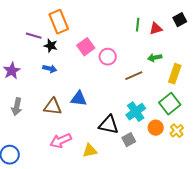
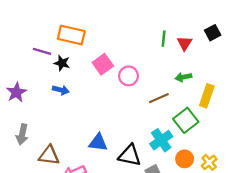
orange rectangle: (59, 22) -> (71, 35), turned -55
red triangle: (156, 29) -> (185, 43), turned -40
blue triangle: (79, 99) -> (98, 143), moved
green square: (170, 104) -> (186, 120), moved
brown triangle: (53, 107) -> (49, 155), moved

